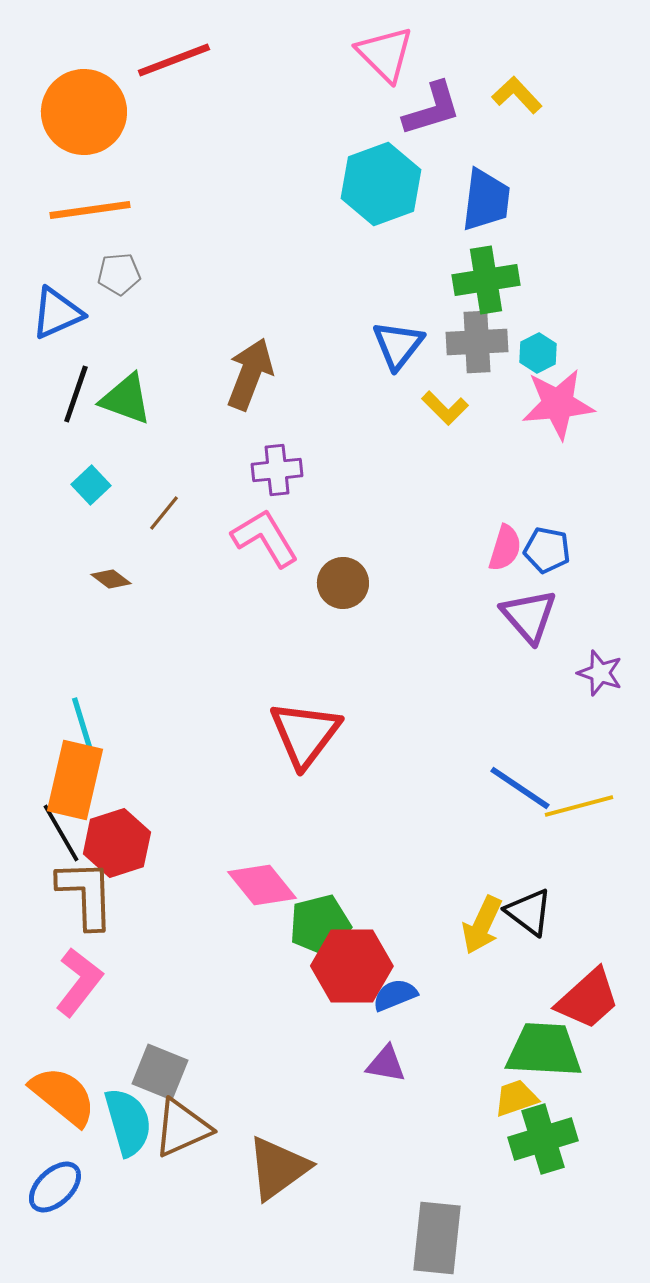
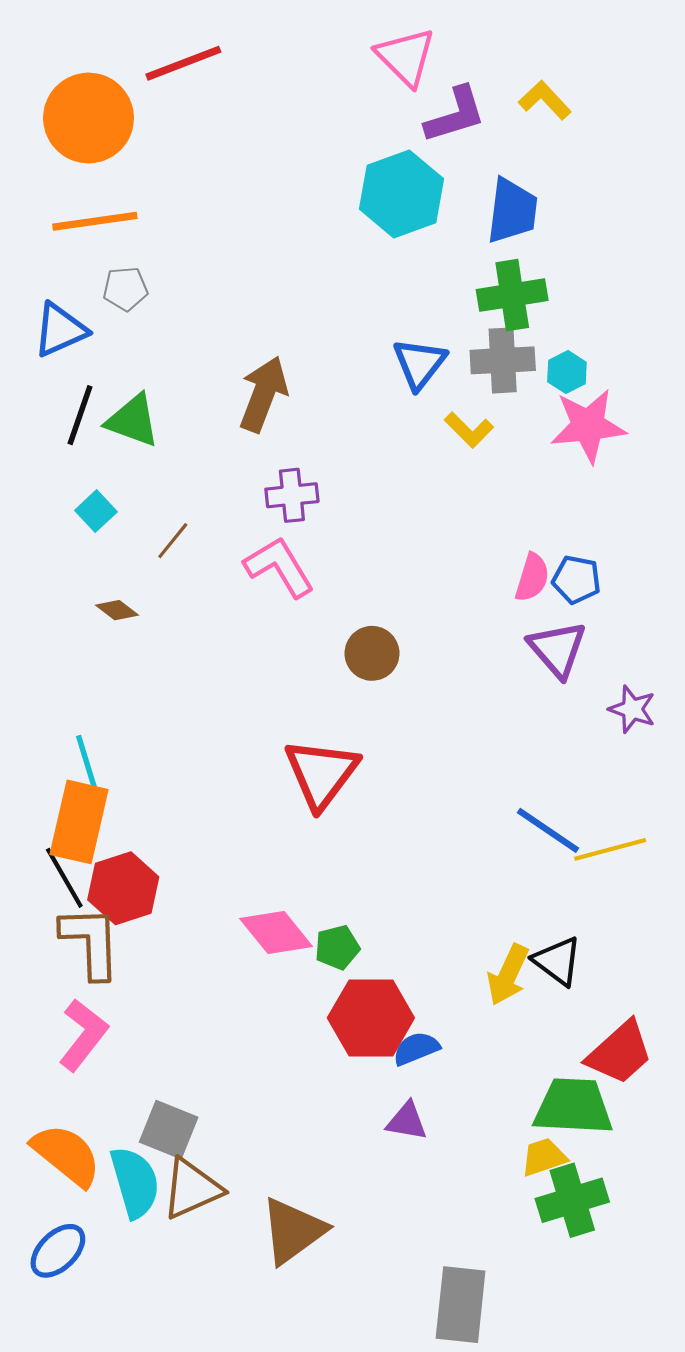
brown circle: (343, 583) -> (372, 653), moved
green pentagon: (320, 925) -> (337, 947), moved, size x0.7

